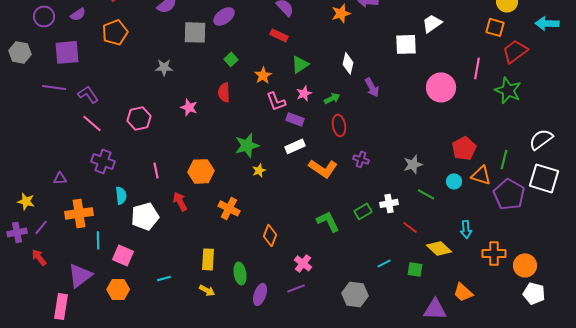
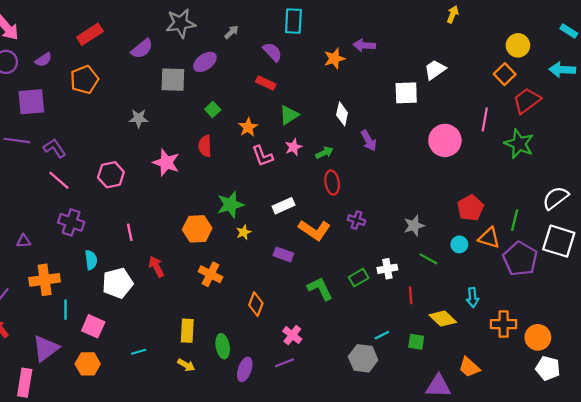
orange square: (495, 27) -> (505, 74), turned 30
pink star: (189, 107) -> (166, 163), size x1.4
purple rectangle: (295, 119) -> (283, 254), moved
orange hexagon: (201, 171) -> (197, 229), moved
red line: (410, 227) -> (411, 295), turned 49
gray hexagon: (355, 294) -> (363, 358), moved

